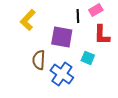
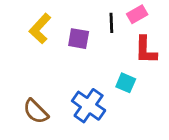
purple square: (62, 37) -> (79, 39), moved, size x0.7
brown semicircle: (39, 60) -> (36, 111), moved, turned -48

